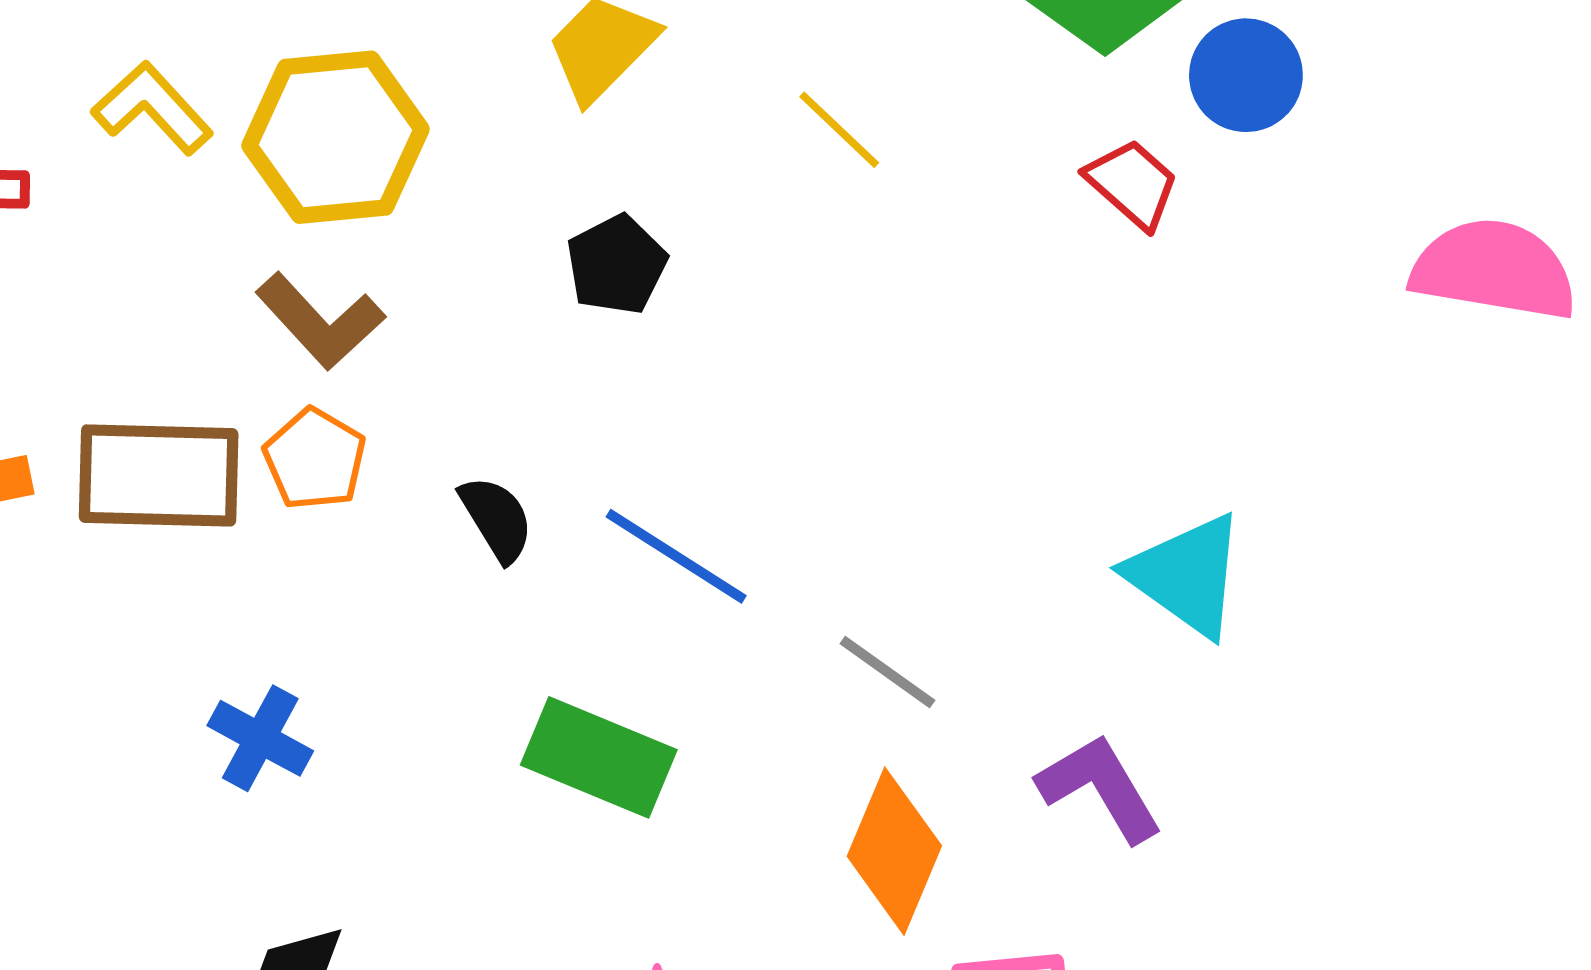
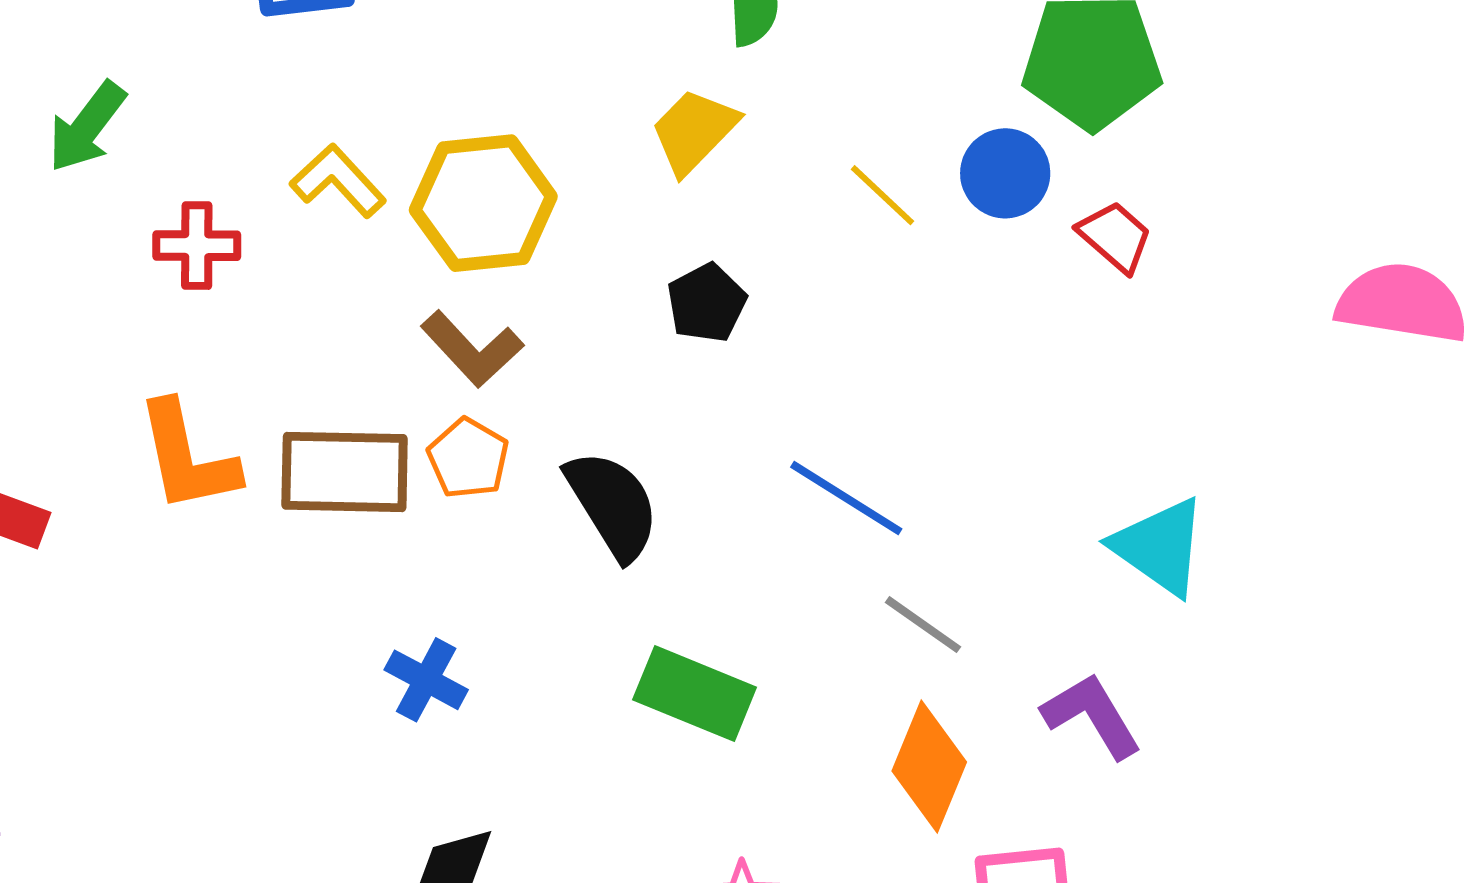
blue circle: (1246, 75) -> (1005, 173), moved
black semicircle: (497, 519) -> (613, 505), size x1.6
blue line: (676, 556) -> (846, 498), moved

